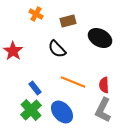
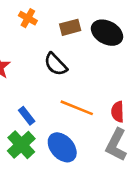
black ellipse: (100, 38) -> (107, 33), moved

